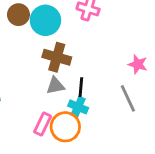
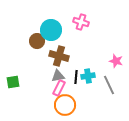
brown circle: (18, 15) -> (37, 41), moved
cyan cross: (78, 107) -> (88, 76), moved, turned -32
pink rectangle: (43, 124) -> (59, 88), moved

